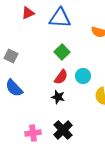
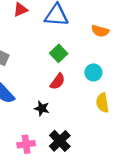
cyan circle: (83, 76) -> (93, 72), moved
black star: (58, 97) -> (42, 108), moved

